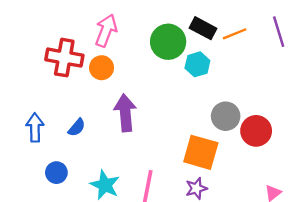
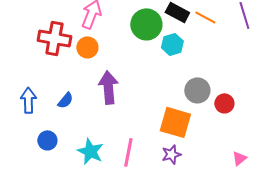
orange line: (235, 34) -> (205, 17), turned 50
red circle: (256, 131) -> (224, 103), size x0.7

